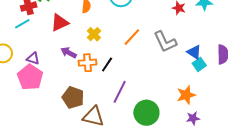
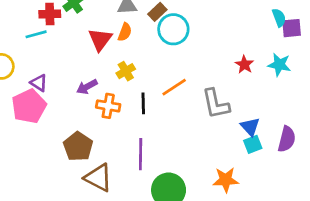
red triangle: (60, 23) -> (100, 39), moved, turned -42
purple arrow: (69, 53) -> (87, 87), turned -70
black line: (107, 64) -> (143, 103), moved, turned -49
purple line: (120, 92) -> (141, 154), turned -40

